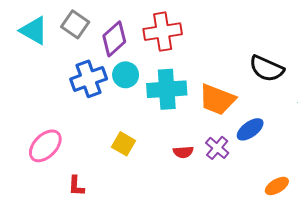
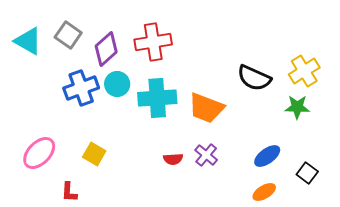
blue ellipse: (250, 129) -> (267, 156), moved
yellow square: (124, 144) -> (94, 154), moved

